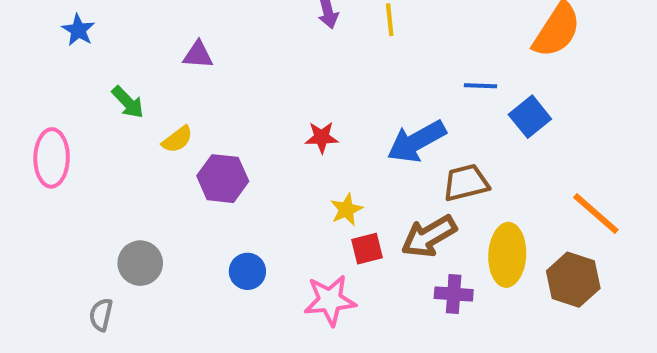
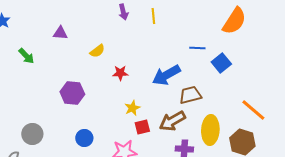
yellow semicircle: (177, 139) -> (97, 51), moved

